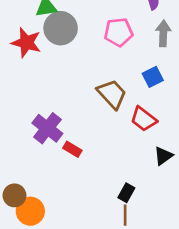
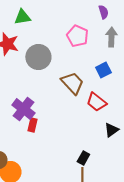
gray circle: (61, 28) -> (38, 57), moved
pink pentagon: (119, 32) -> (77, 36), turned 30
red rectangle: (72, 149) -> (32, 125), moved, turned 72

